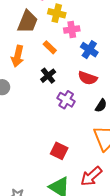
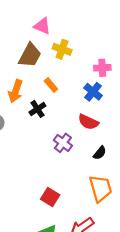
pink cross: (72, 30) -> (102, 68), moved
black cross: (48, 76) -> (37, 109), moved

